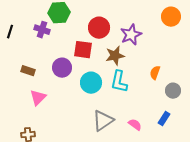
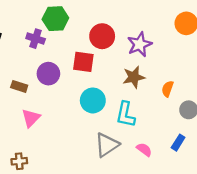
brown star: (115, 56) -> (134, 77), moved
purple circle: (62, 68) -> (48, 74), moved
cyan L-shape: (119, 82) -> (126, 114), moved

